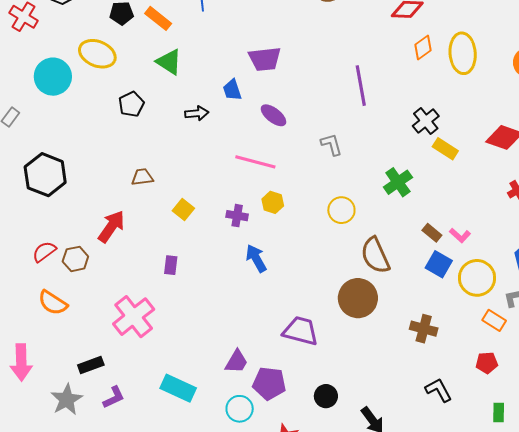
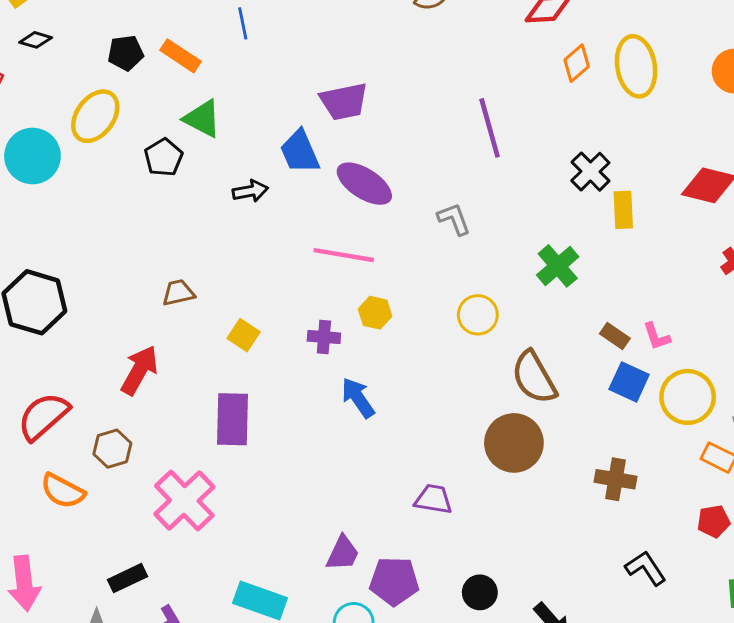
yellow ellipse: (97, 54) -> (95, 116), turned -72
blue trapezoid: (232, 90) -> (300, 152), size x1.4
black pentagon: (131, 104) -> (164, 157), moved
purple ellipse: (273, 115) -> (364, 184), size x1.4
yellow rectangle: (445, 149) -> (623, 210), turned 60
pink L-shape: (460, 235) -> (657, 336), turned 35
red semicircle: (44, 252) -> (43, 416), size x1.5
brown hexagon: (75, 259) -> (112, 449), moved
purple rectangle: (171, 265) -> (232, 419), size x1.8
purple trapezoid: (301, 331) -> (433, 499), size x0.7

